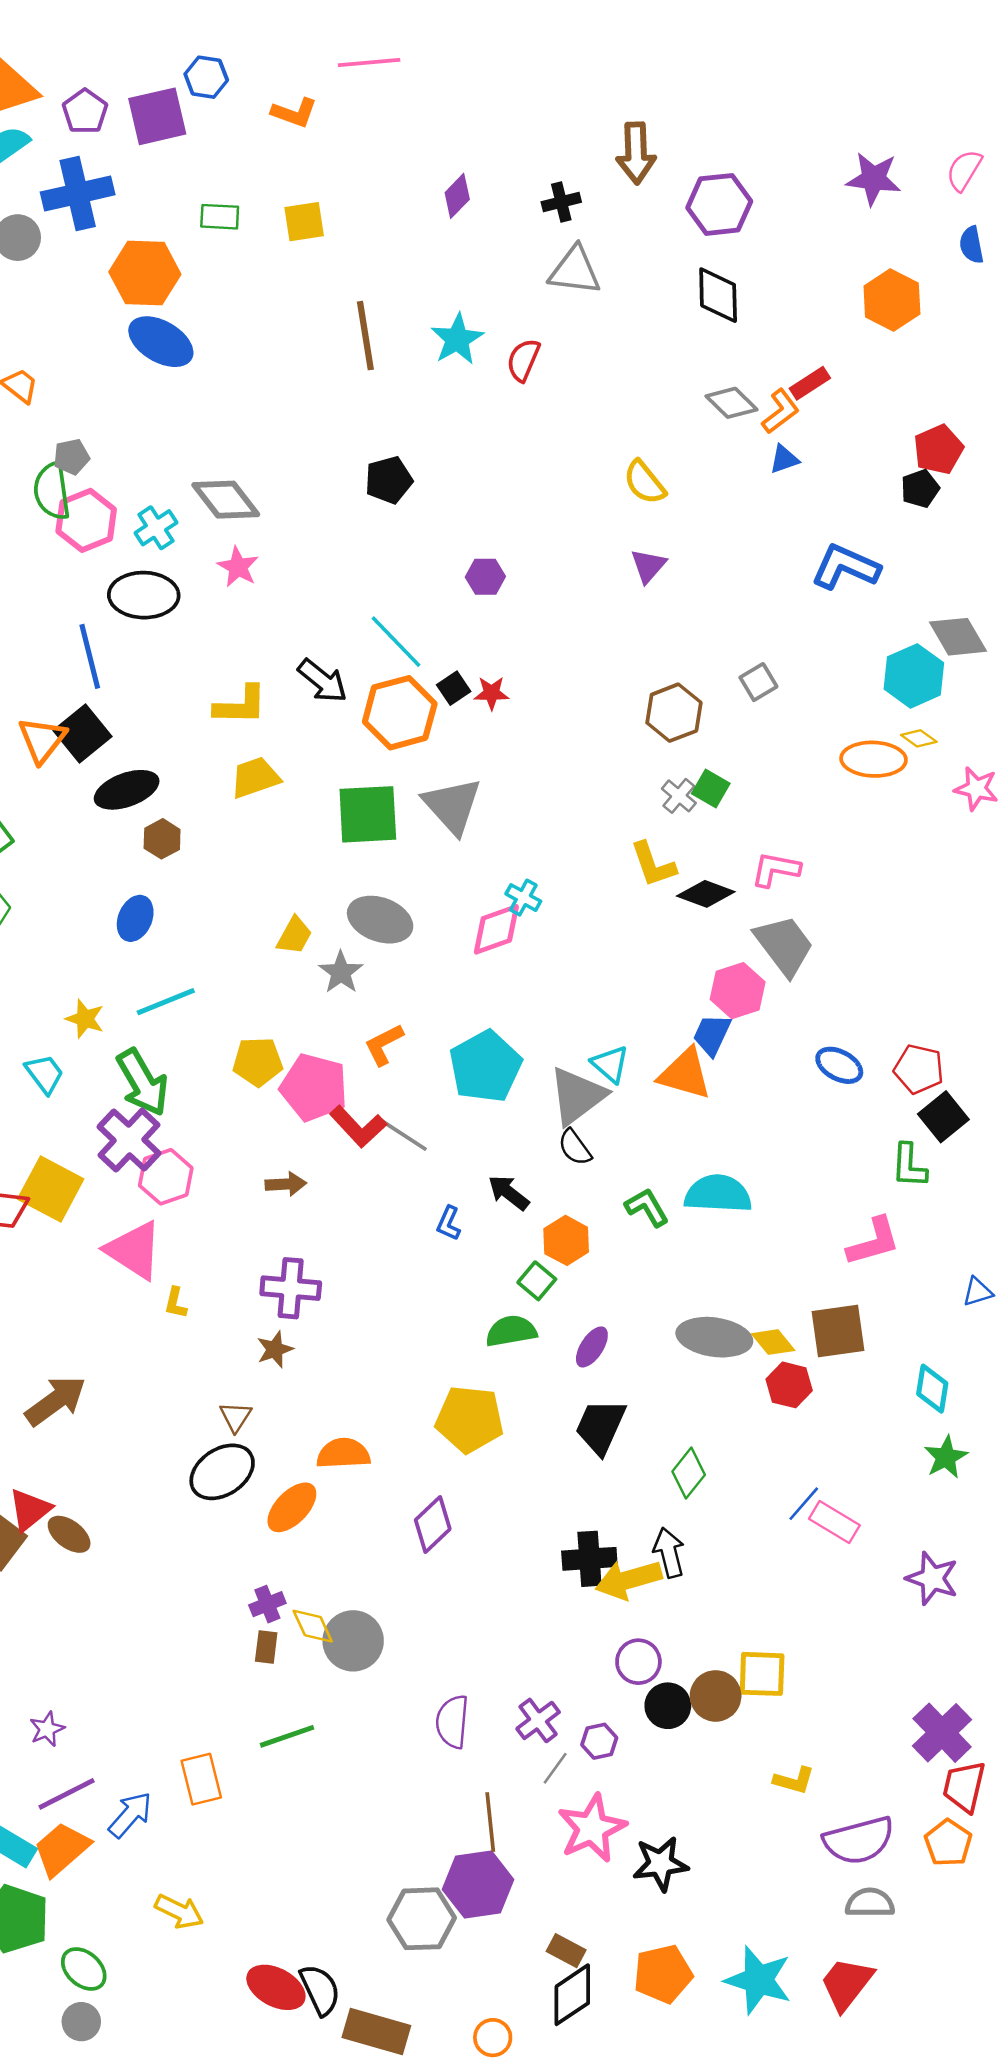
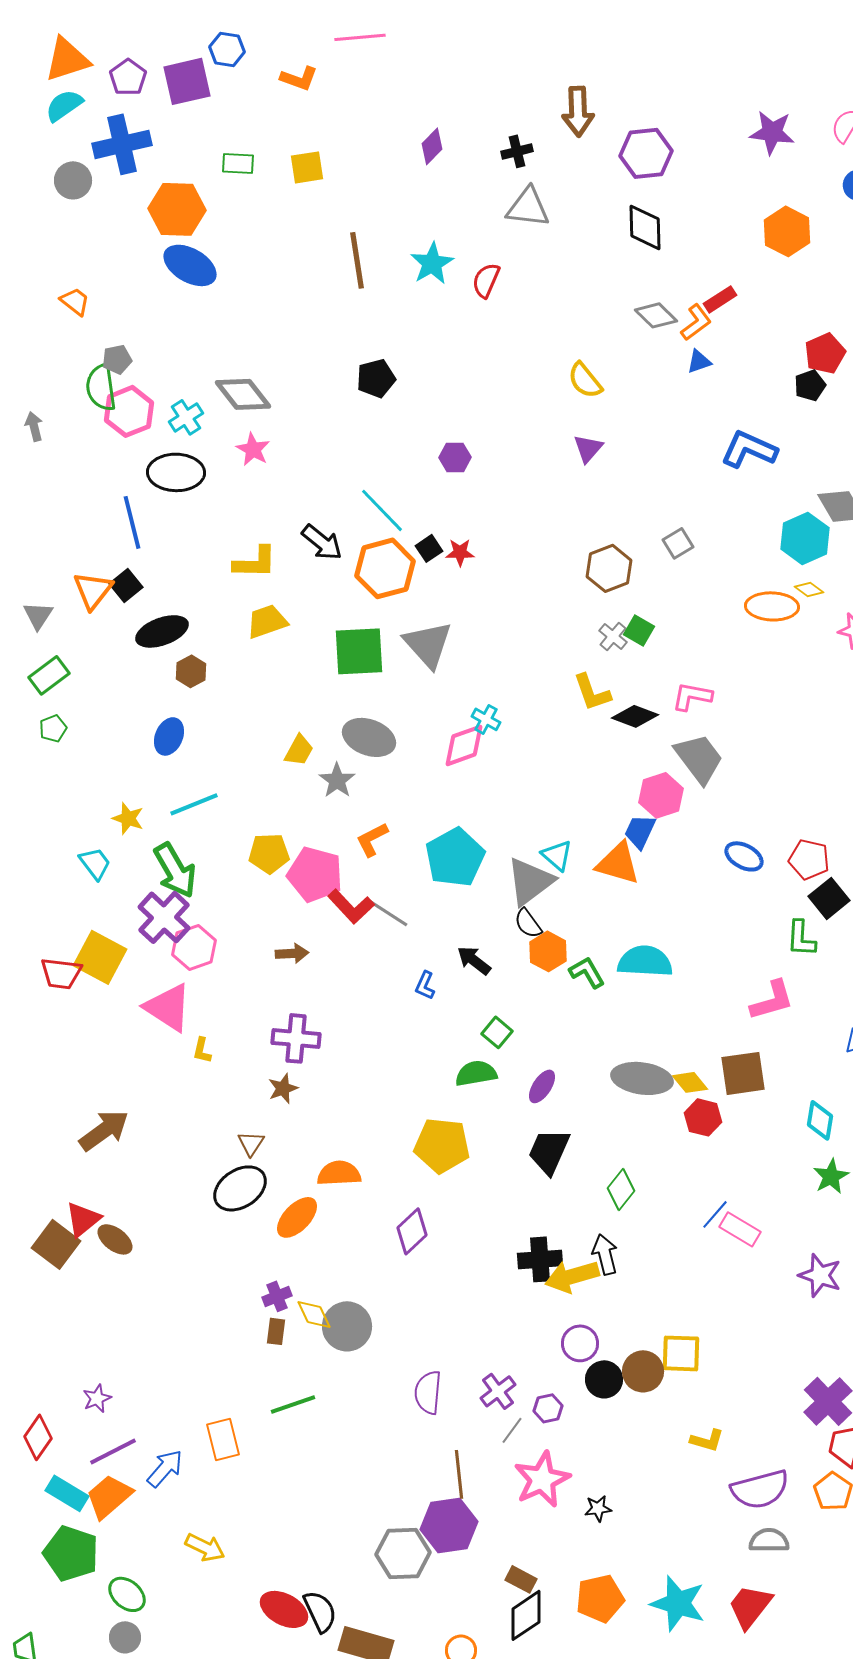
black square: (83, 733) -> (126, 585), size x0.7
orange hexagon: (566, 1240) -> (548, 951), moved
black star: (660, 1864) -> (598, 1508), size x0.6

